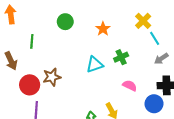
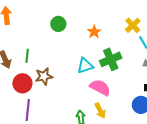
green line: (32, 41) -> (27, 56), moved
green cross: (121, 57) -> (111, 59), size x1.5
pink semicircle: (130, 86) -> (100, 87), moved, size x1.5

